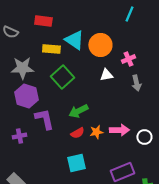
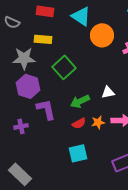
cyan triangle: (74, 40) -> (81, 16), moved
yellow rectangle: (51, 49) -> (43, 39), moved
white triangle: (106, 75) -> (108, 92), moved

